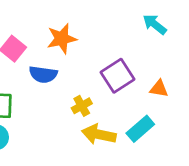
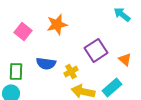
blue semicircle: (43, 74) -> (46, 63), moved
orange triangle: (159, 89) -> (125, 59), turned 32

